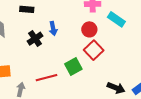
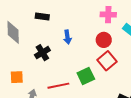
black cross: (35, 39) -> (42, 53), moved

